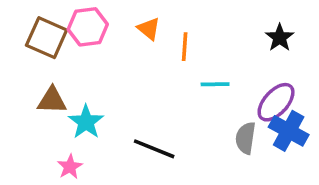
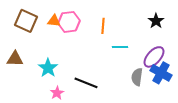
pink hexagon: (88, 27) -> (69, 22), moved
orange triangle: (149, 29) -> (54, 21), moved, turned -32
brown triangle: (52, 100) -> (15, 59), moved
pink star: (70, 167) -> (57, 93), moved

